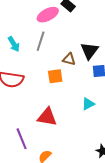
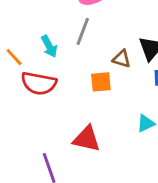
cyan arrow: (14, 44) -> (49, 46), moved

